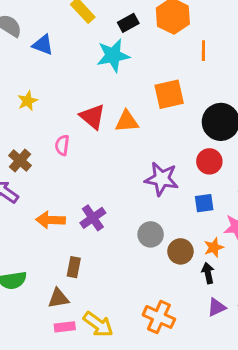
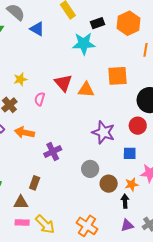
yellow star: (28, 101) -> (20, 79), moved
orange arrow: (51, 220) -> (24, 132), moved

